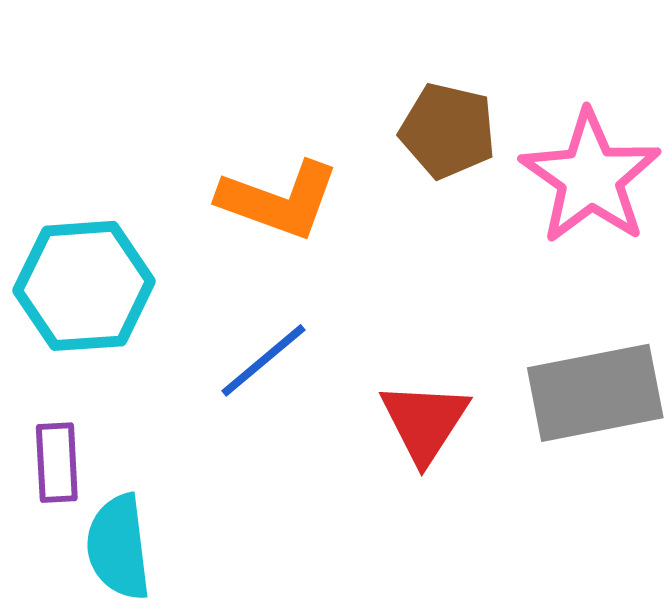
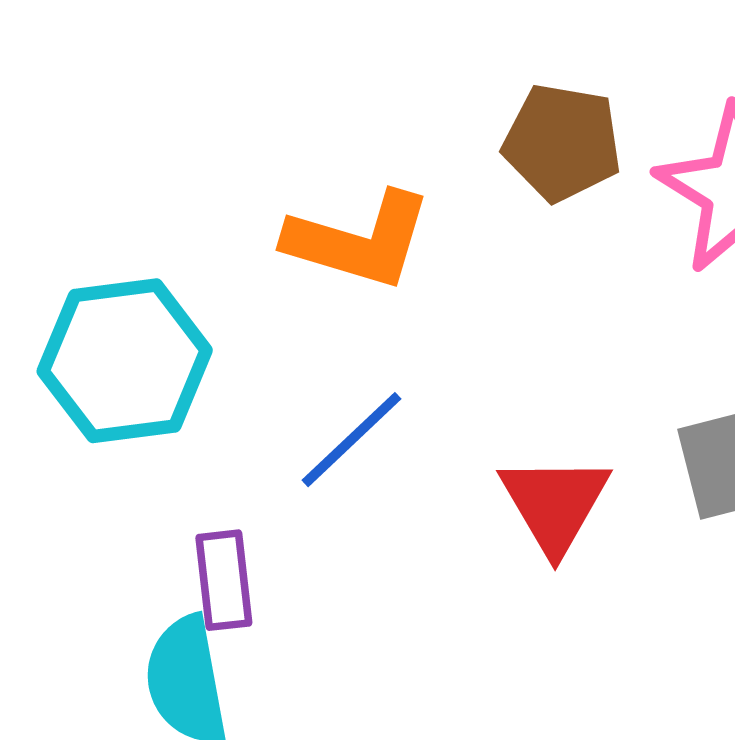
purple rectangle: (57, 463) -> (224, 580), moved

